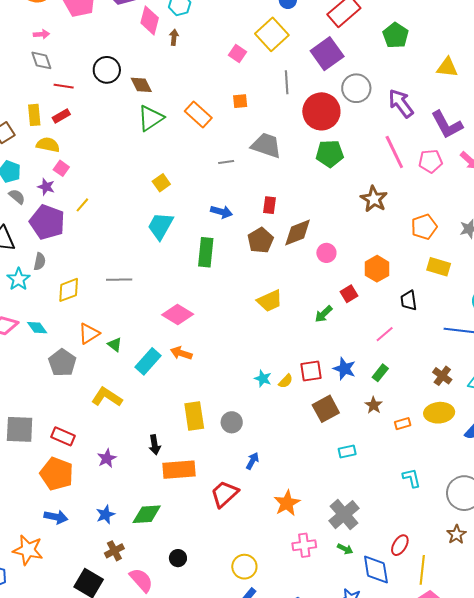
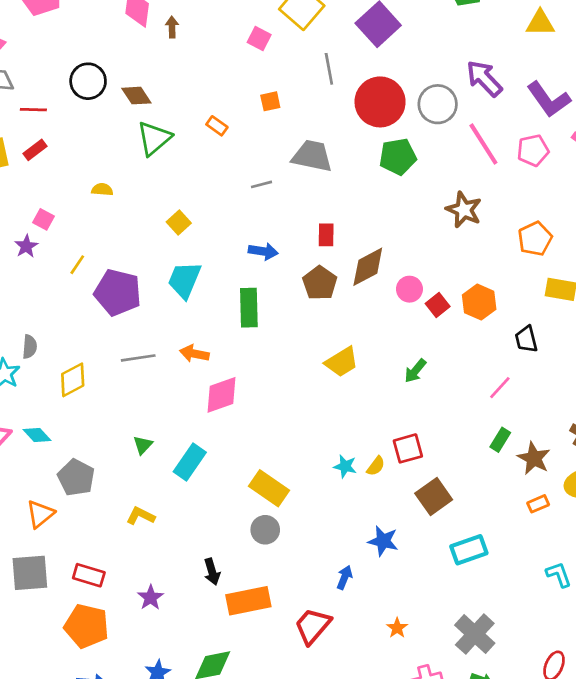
gray circle: (356, 88) -> (438, 104), moved
orange rectangle: (198, 115) -> (217, 126), size x0.6
yellow semicircle: (48, 145) -> (102, 190), moved, size x0.7
purple star: (46, 187) -> (26, 246), turned 30
purple pentagon: (47, 222) -> (118, 293), moved
red square: (349, 294) -> (438, 305), moved
pink diamond: (178, 314) -> (221, 395), turned -44
orange triangle: (89, 334) -> (40, 514), moved
green triangle: (115, 345) -> (143, 445), turned 42
orange arrow: (181, 353) -> (194, 354), moved
blue star: (344, 369) -> (383, 541), moved
yellow L-shape: (107, 397) -> (141, 516), size x0.7
brown star: (374, 405) -> (534, 458), moved, size x1.4
yellow rectangle: (194, 416) -> (269, 488), moved, turned -40
gray circle: (232, 422) -> (265, 530), moved
cyan rectangle: (347, 452) -> (469, 550), size x1.5
orange star: (287, 503) -> (397, 628), size x0.6

